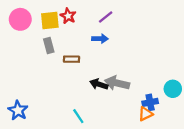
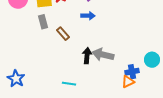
brown rectangle: (71, 59) -> (63, 34), turned 48
black arrow: (99, 84) -> (87, 56), turned 77
cyan line: (78, 116) -> (69, 84), turned -48

